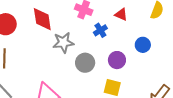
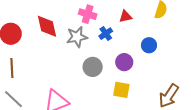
red triangle: (121, 15) -> (125, 16), turned -32
gray star: (63, 42) -> (77, 37), moved

